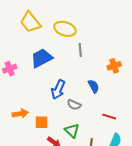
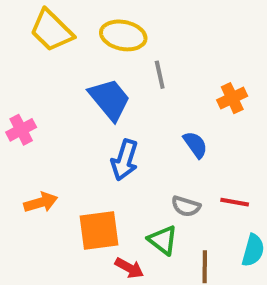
blue trapezoid: (42, 58) -> (110, 99), moved, turned 85
gray semicircle: (74, 105) -> (186, 206), moved
orange arrow: (20, 114) -> (41, 202), moved
orange square: (42, 122) -> (99, 230), size x1.5

